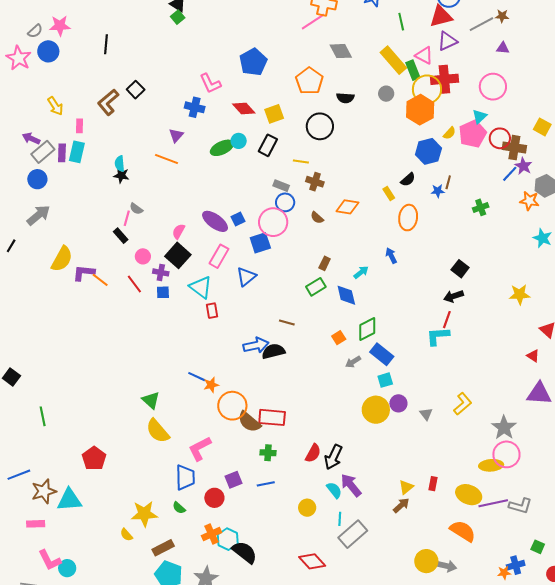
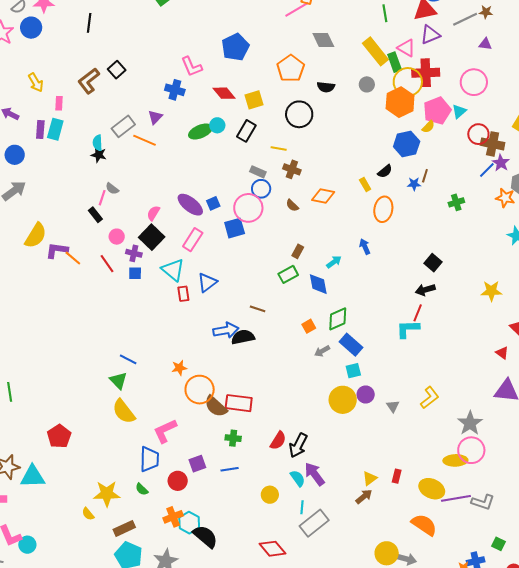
pink pentagon: (473, 134) -> (437, 111), moved
gray rectangle: (43, 152) -> (123, 126), moved
blue triangle: (246, 277) -> (207, 282), moved
blue line: (197, 377) -> (128, 359), moved

